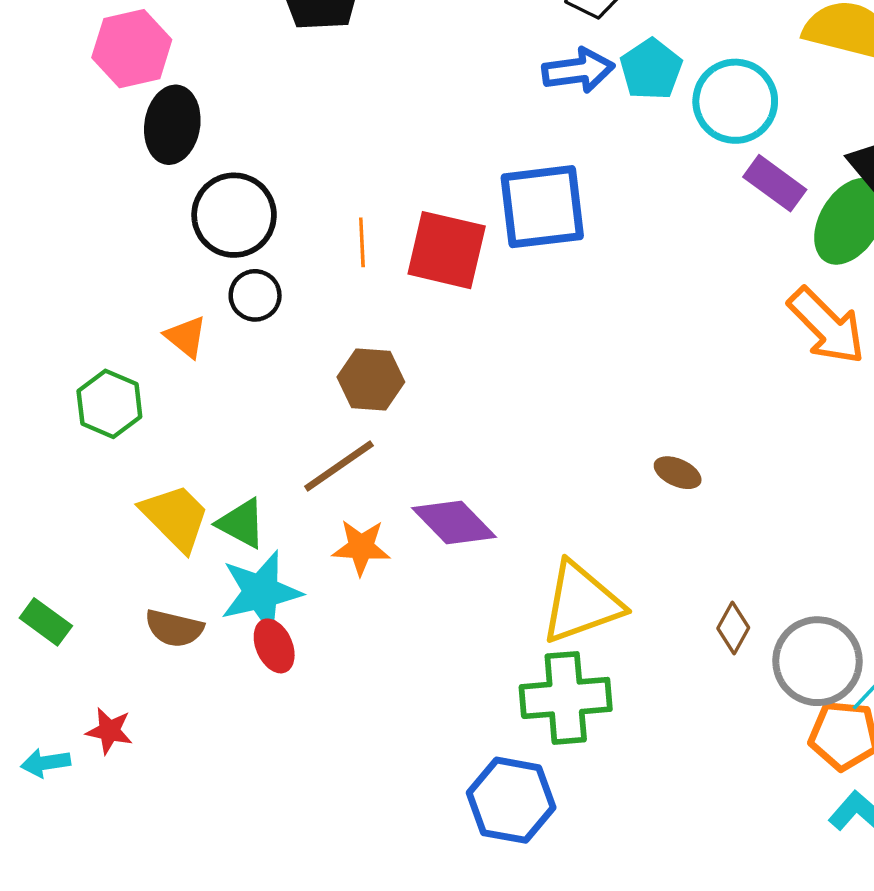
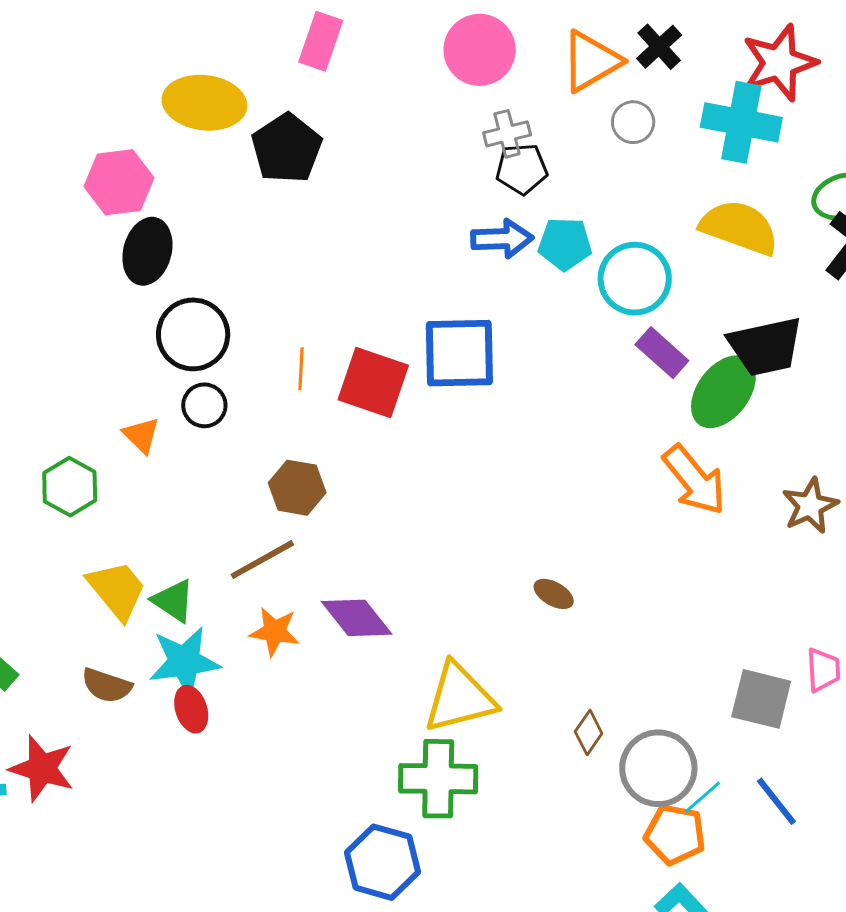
cyan pentagon: (651, 69) -> (565, 244), turned 30
red star: (109, 731) -> (42, 768), size x1.6

